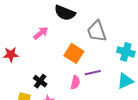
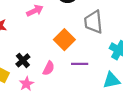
pink semicircle: (75, 82) -> (49, 68), moved

